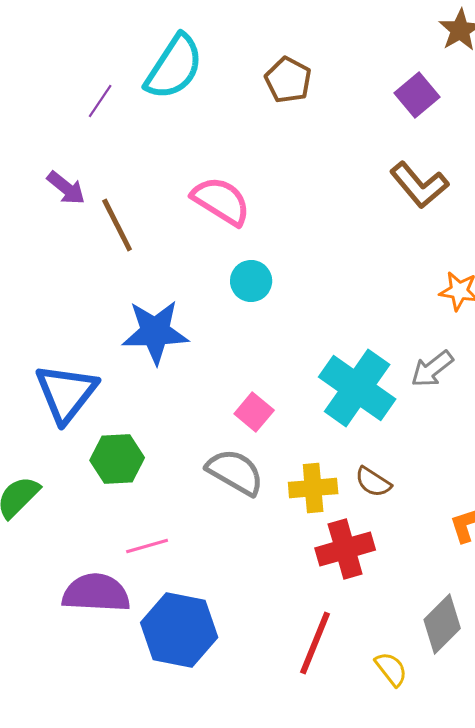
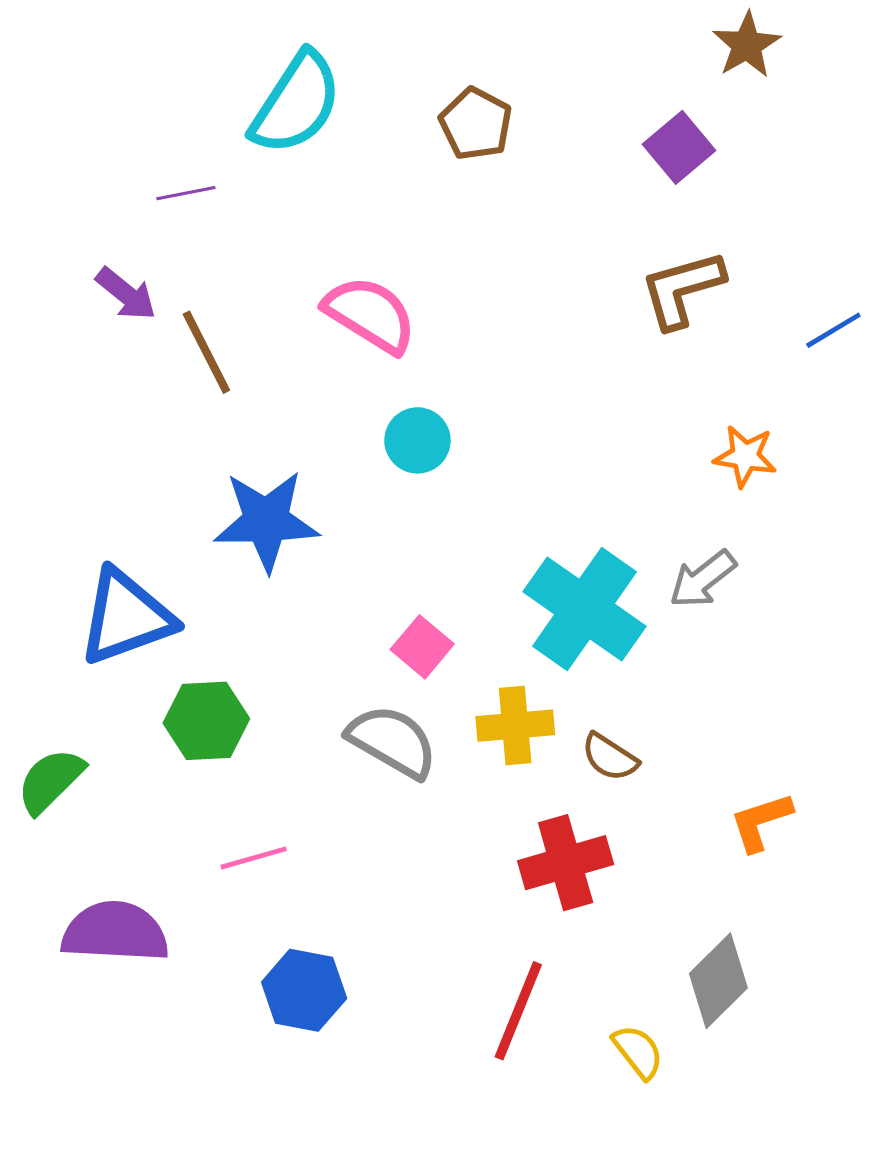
purple line: (100, 101) -> (186, 193), moved, turned 45
brown L-shape: (419, 185) -> (682, 289), turned 114
blue triangle: (66, 393) -> (126, 617), turned 32
yellow cross: (313, 488) -> (515, 726), moved
purple semicircle: (96, 593) -> (115, 932), moved
blue hexagon: (179, 630) -> (304, 990), size x0.7

